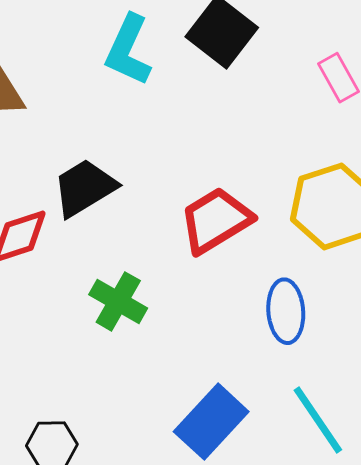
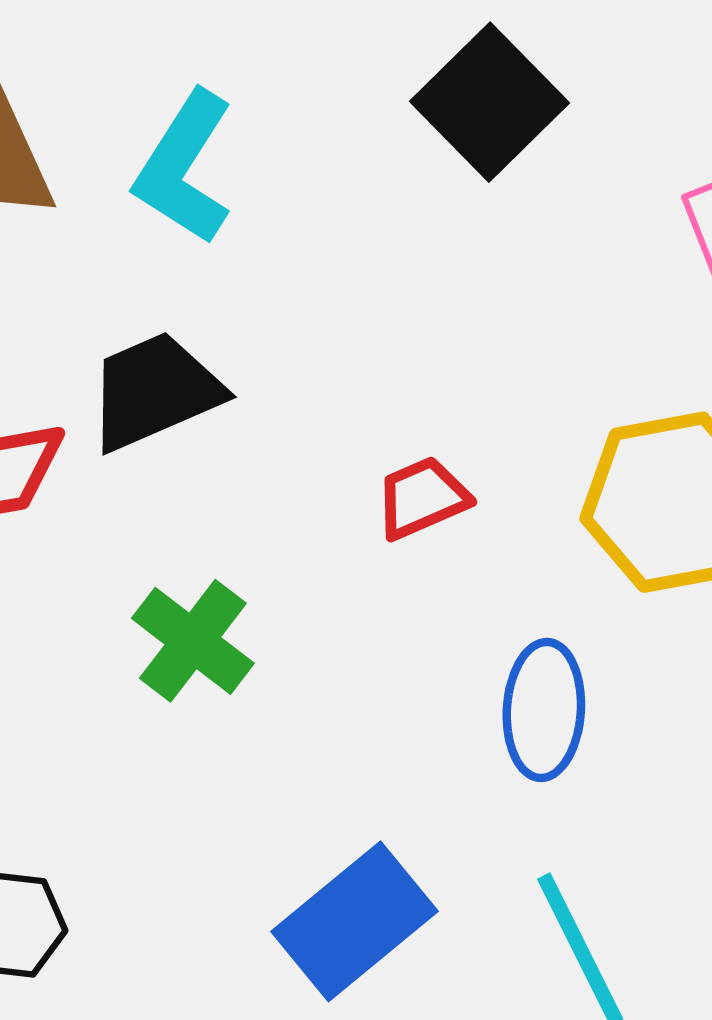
cyan L-shape: (128, 50) -> (184, 168), moved
red trapezoid: (216, 220) -> (422, 498), size x0.6

